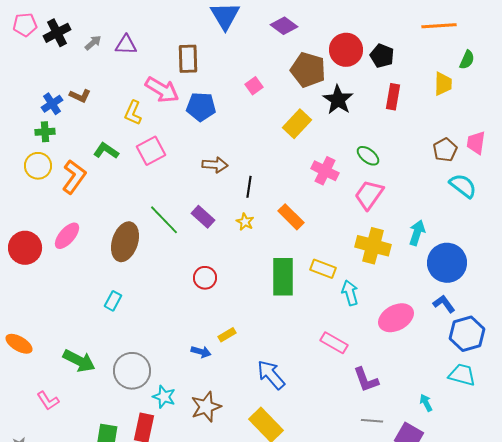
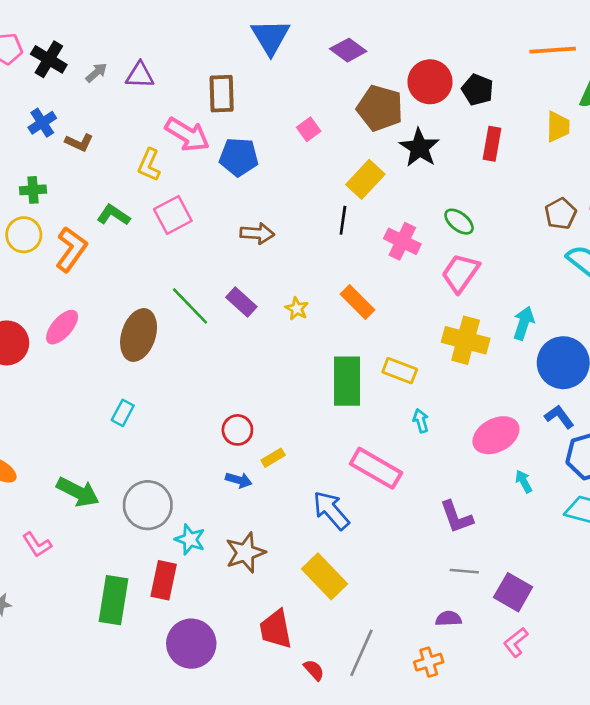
black cross: (57, 33) -> (49, 59), turned -32
blue cross: (52, 104) -> (42, 123), moved
black line: (249, 187) -> (343, 220), moved
red circle: (205, 278) -> (237, 430), moved
cyan arrow: (350, 293) -> (421, 421), moved, size x0.7
pink rectangle: (334, 343) -> (376, 468), moved, size x1.4
cyan arrow: (426, 403) -> (524, 481), moved

